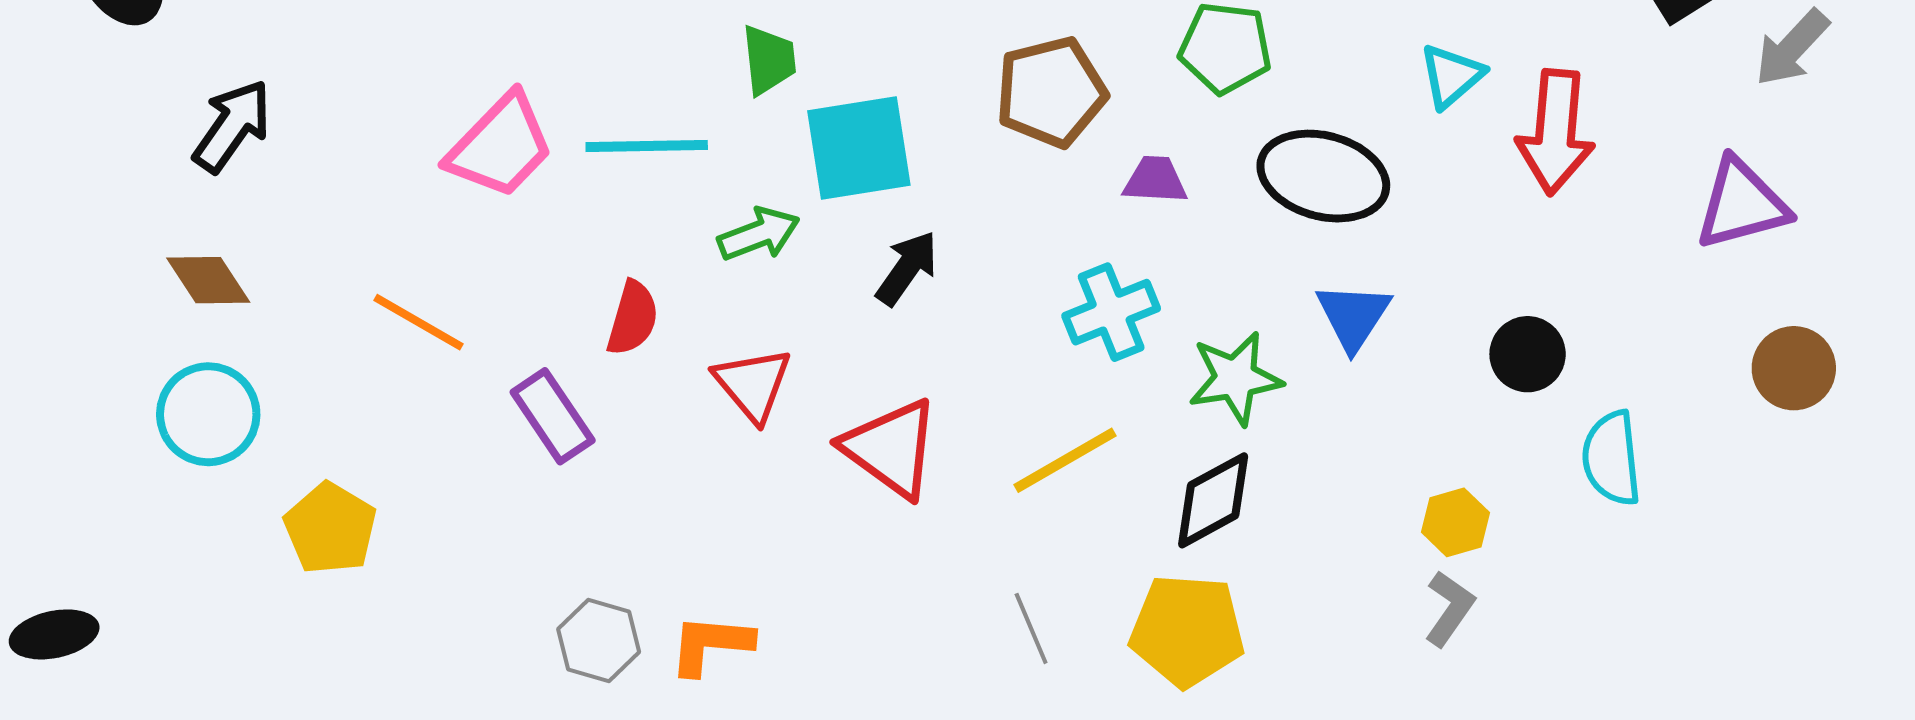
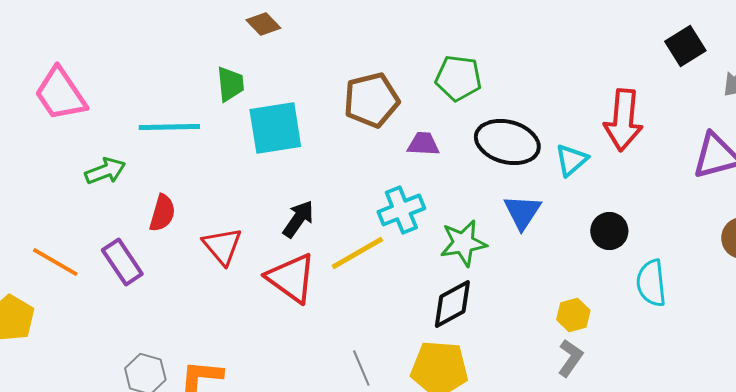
cyan triangle: (1451, 76) -> (571, 160), moved
pink trapezoid: (501, 146) -> (60, 94), moved, turned 102
green arrow: (759, 234) -> (105, 171), moved
black arrow: (907, 268) -> (298, 219), moved
orange line: (418, 322) -> (55, 262), moved
yellow line: (1065, 460) -> (357, 253), moved

